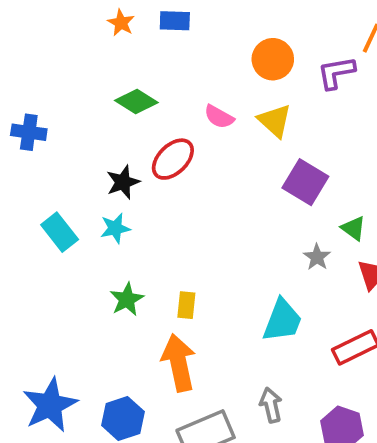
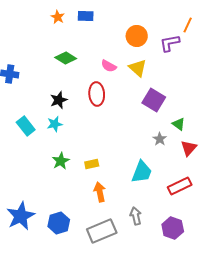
red ellipse: (173, 159) -> (97, 94), moved, turned -50
yellow rectangle: (186, 305) -> (92, 164), turned 72
orange arrow: (179, 363) -> (100, 192), moved, size x0.7

